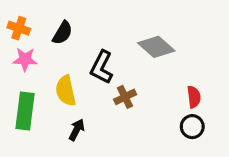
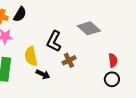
black semicircle: (63, 33) -> (20, 14), moved
black arrow: (77, 130) -> (43, 74), moved, turned 88

